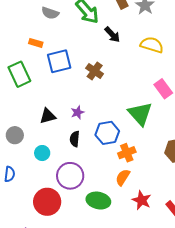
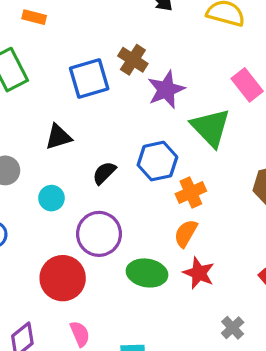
blue square: (59, 61) -> (89, 78), moved
purple star: (77, 112) -> (166, 90), moved, size x1.6
black semicircle: (75, 139) -> (104, 173), turned 42
red star: (142, 200) -> (199, 273), moved

